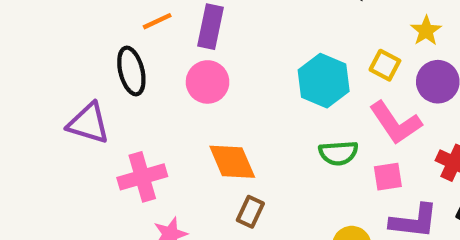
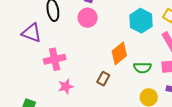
green semicircle: (338, 153) -> (142, 68), moved
orange diamond: (232, 162) -> (119, 53), moved, turned 70

